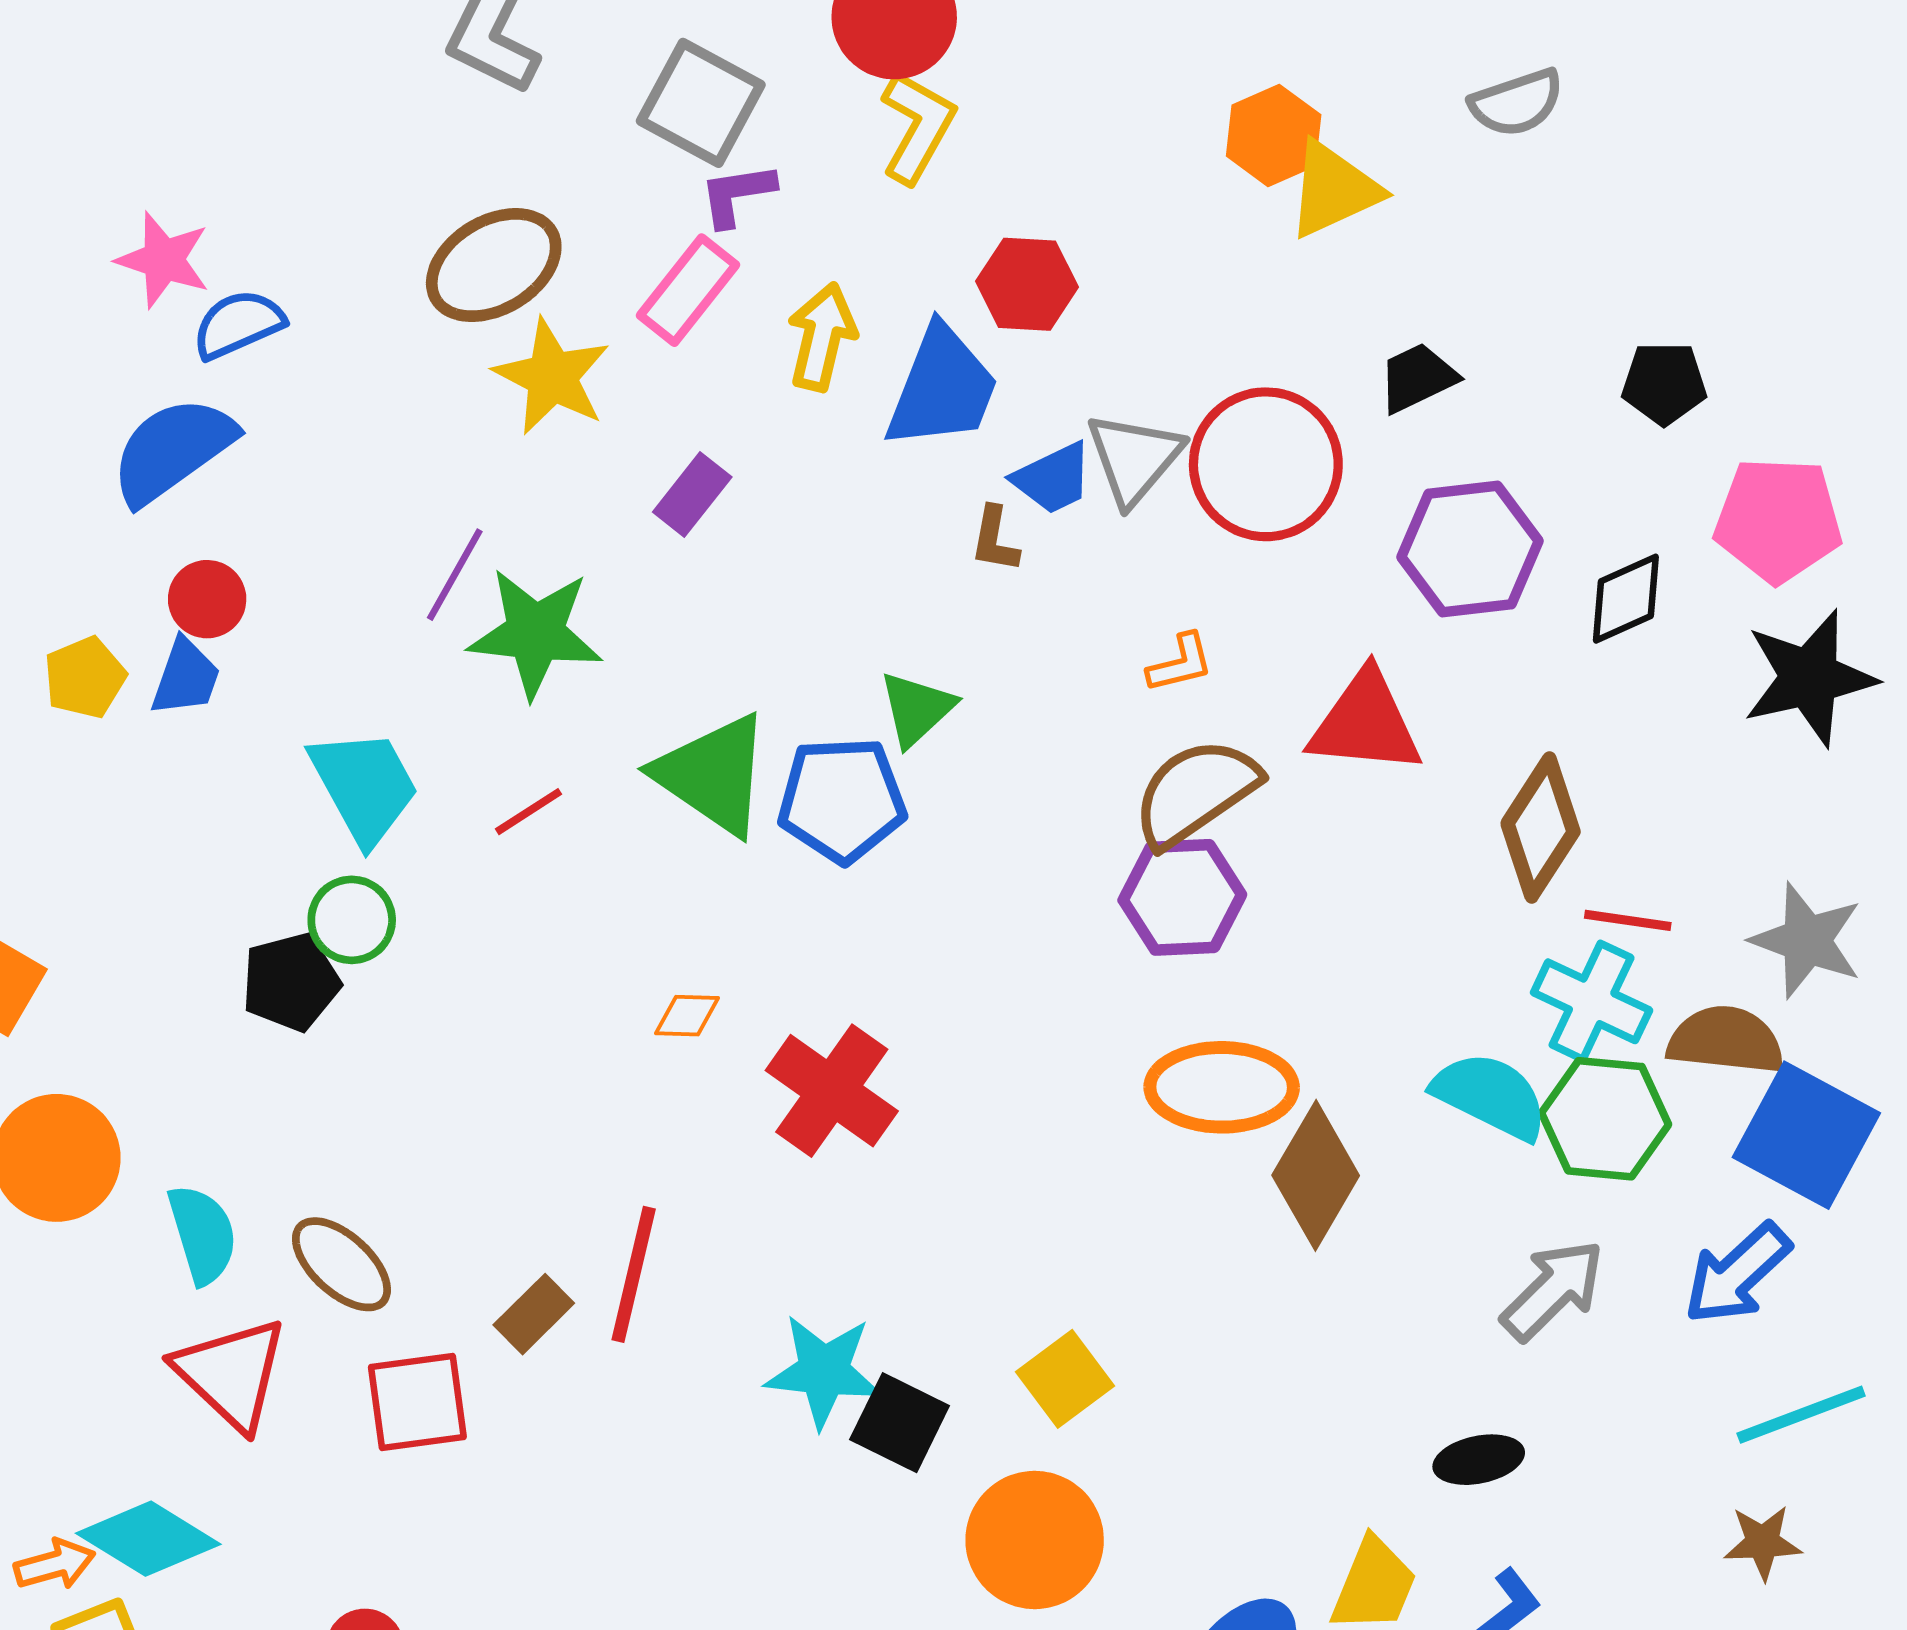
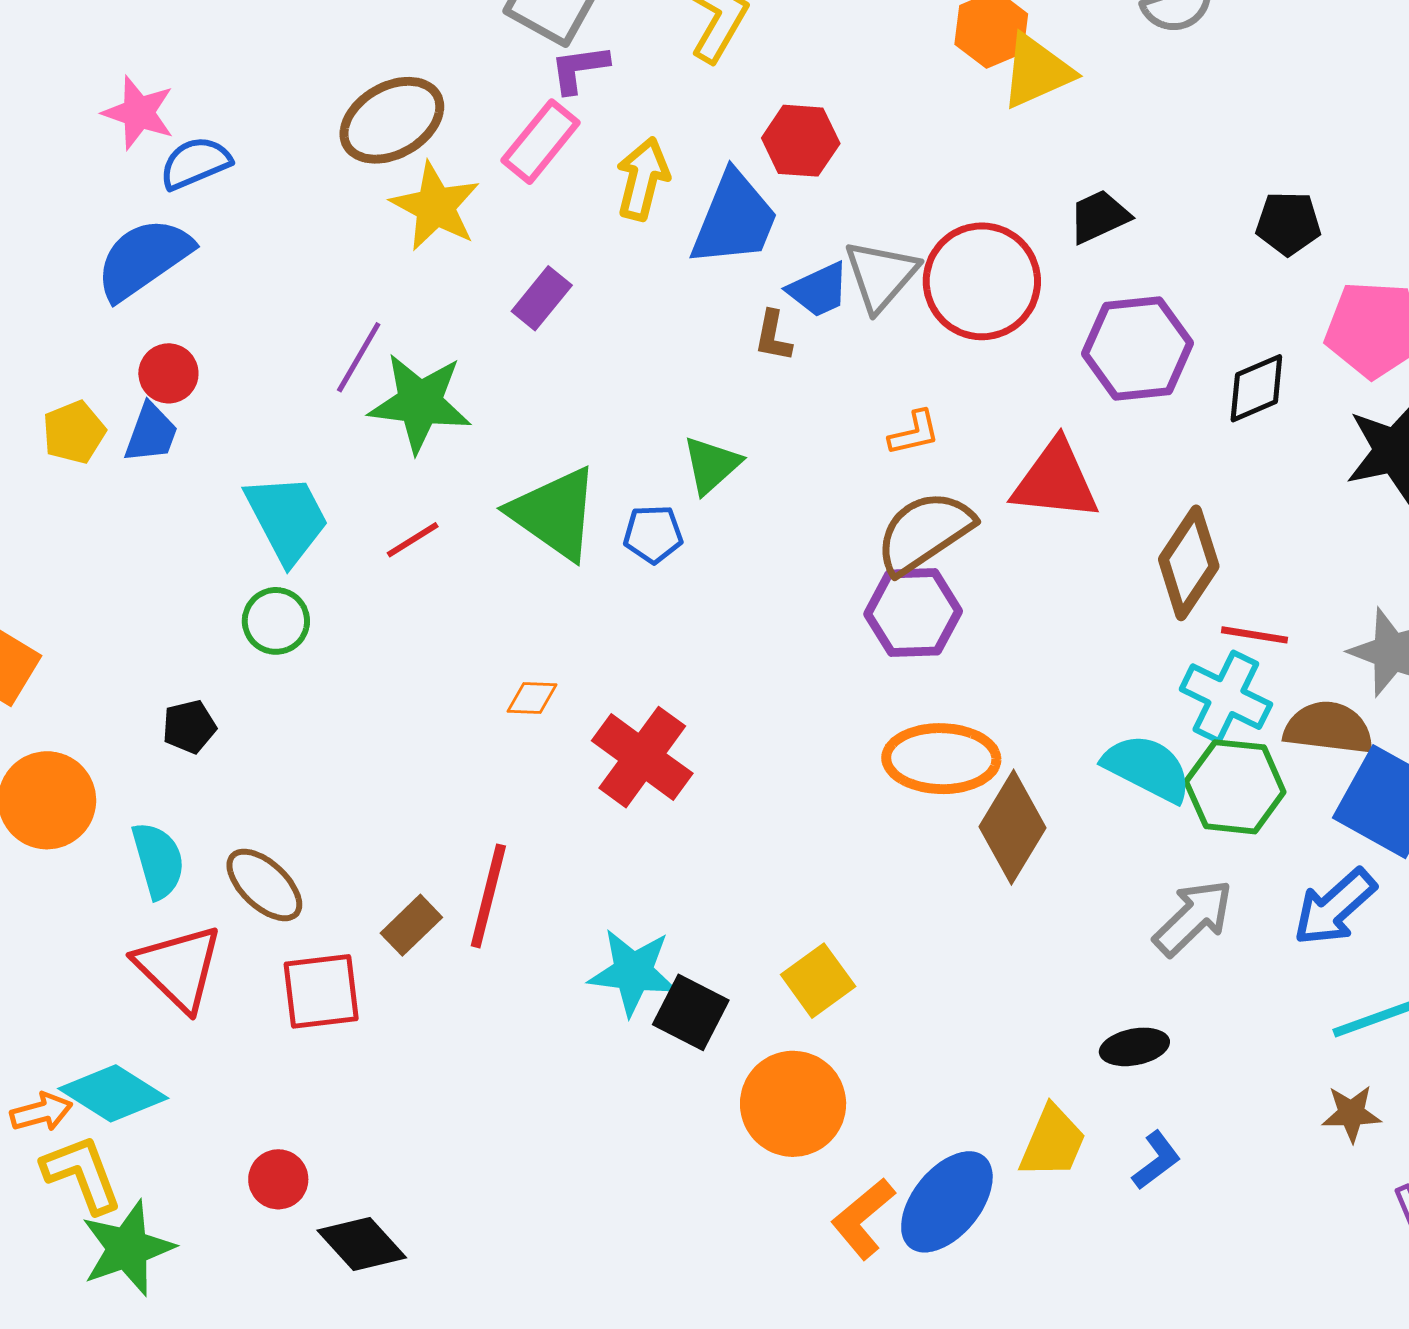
blue pentagon: (842, 800) -> (653, 534), size x0.6
black pentagon: (291, 982) -> (189, 727), moved, size x0.7

